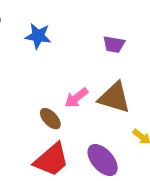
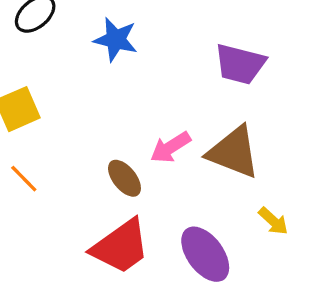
purple trapezoid: (114, 44) -> (240, 64), size x1.4

